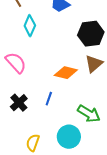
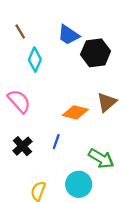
black hexagon: (91, 34) -> (96, 53), moved

